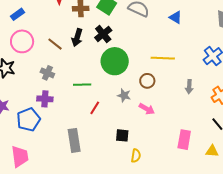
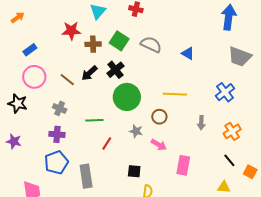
black arrow: (77, 38) -> (89, 73), turned 30
blue pentagon: (29, 120) -> (56, 162), moved
pink rectangle: (184, 140) -> (183, 165), moved

